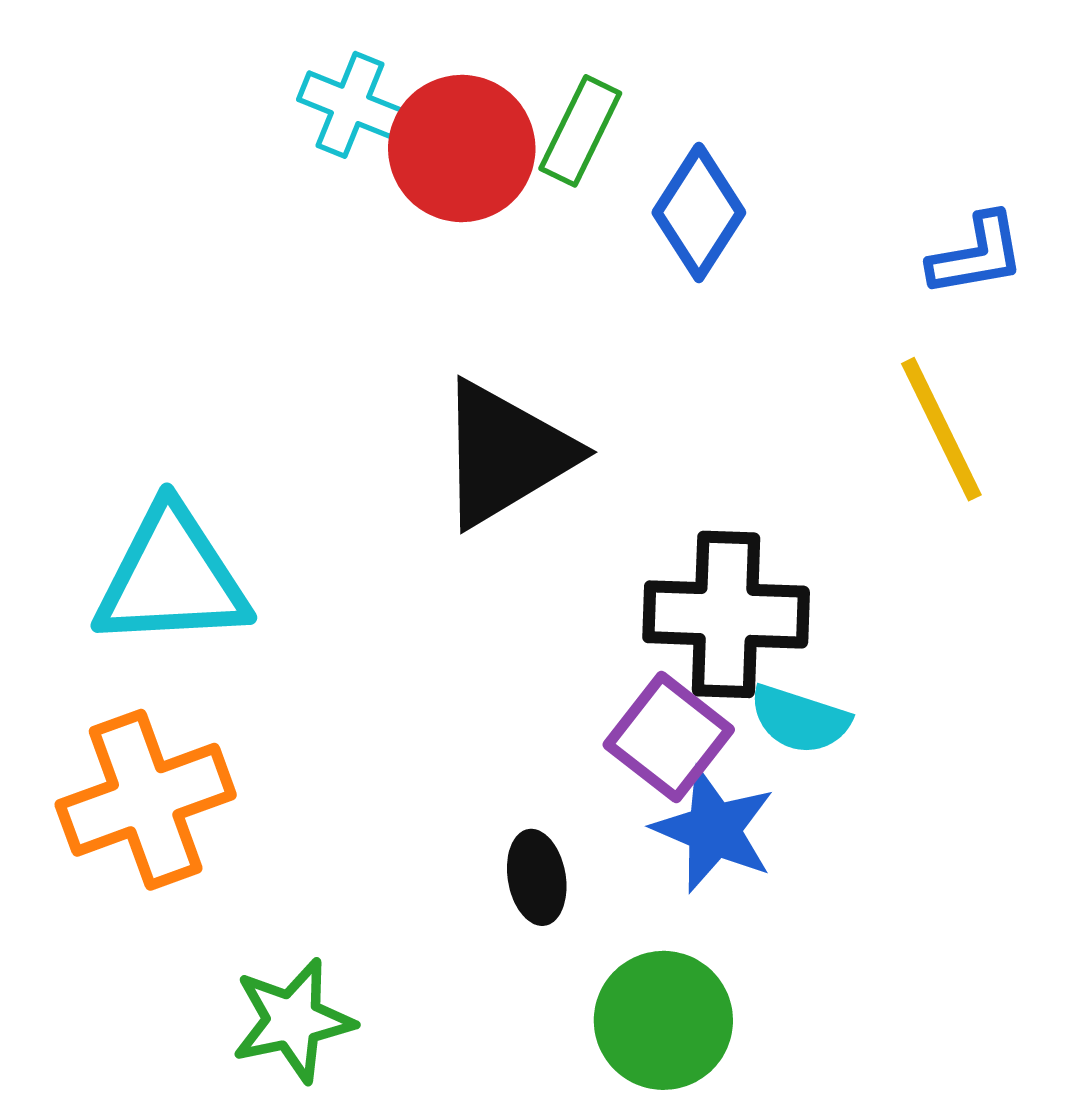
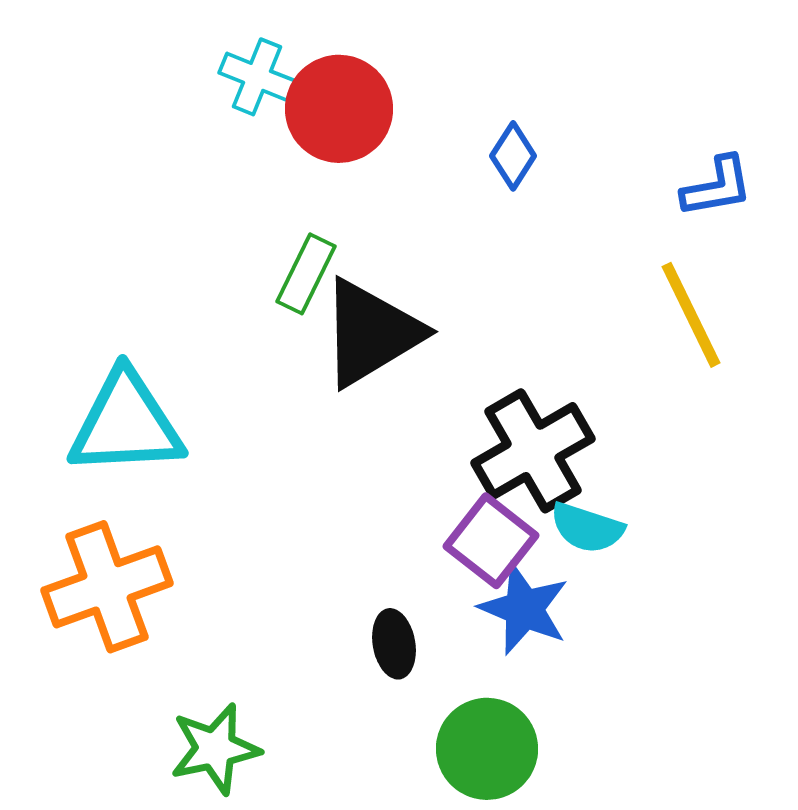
green rectangle: (580, 131) -> (306, 274), moved
blue diamond: (699, 213) -> (513, 156), size x0.7
black cross: (726, 614) -> (533, 451), turned -32

